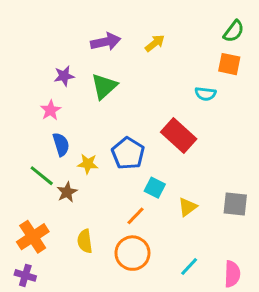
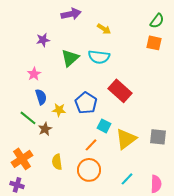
purple arrow: (106, 42) -> (71, 14), moved
yellow arrow: (155, 43) -> (104, 29), turned 72
purple star: (64, 76) -> (43, 40), moved
cyan semicircle: (205, 94) -> (99, 57), moved, size x1.5
yellow triangle: (188, 207) -> (126, 139), size x1.6

